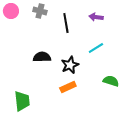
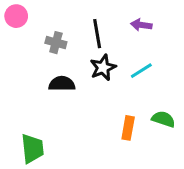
gray cross: (40, 11) -> (56, 43), moved
black star: (70, 65) -> (103, 68), moved
orange rectangle: (68, 87) -> (128, 128), moved, turned -56

